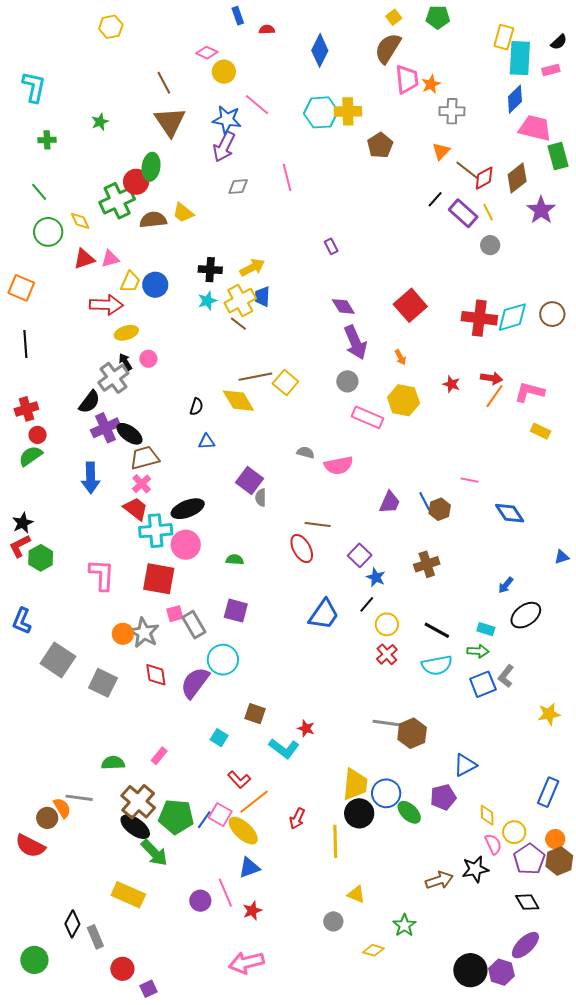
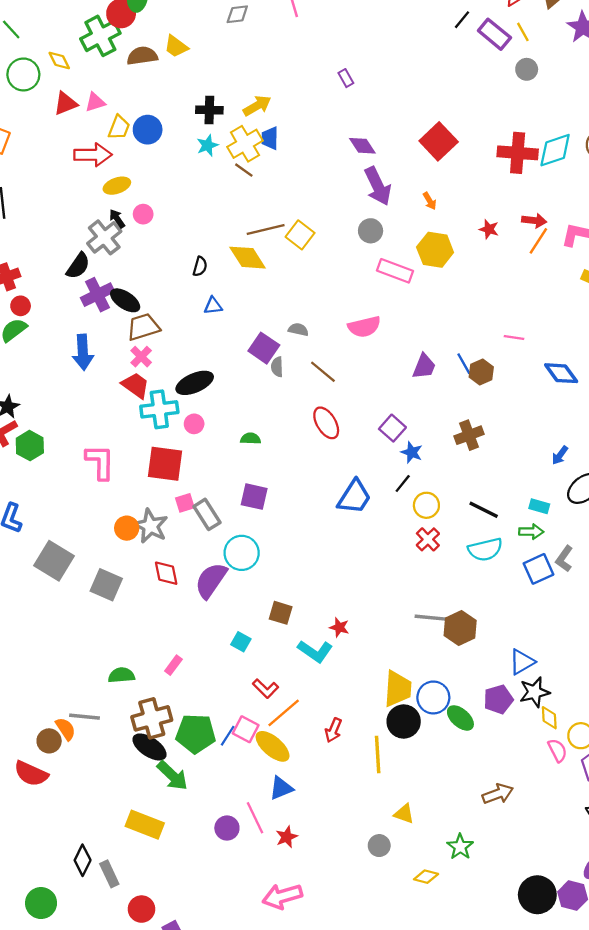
gray semicircle: (306, 452) -> (298, 330), moved
brown line: (318, 524) -> (323, 372), moved, turned 35
pink circle: (186, 545) -> (194, 424), size x0.6
brown cross: (138, 802) -> (152, 718), turned 36
black star: (475, 869) -> (535, 692), moved

